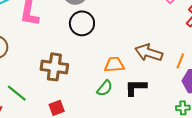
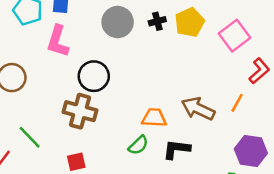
black circle: (82, 23) -> (94, 76), moved
orange line: (180, 61) -> (237, 103), moved

